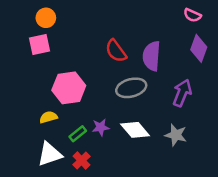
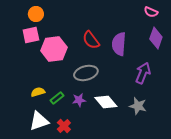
pink hexagon: (69, 88) -> (54, 49), moved
gray ellipse: (131, 88) -> (86, 73), moved
green rectangle: (78, 134) -> (57, 98), moved

